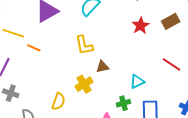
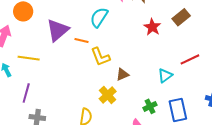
orange line: (34, 48) -> (82, 40), moved
red line: (172, 64) -> (190, 59), turned -48
cyan triangle: (137, 82) -> (165, 76), moved

